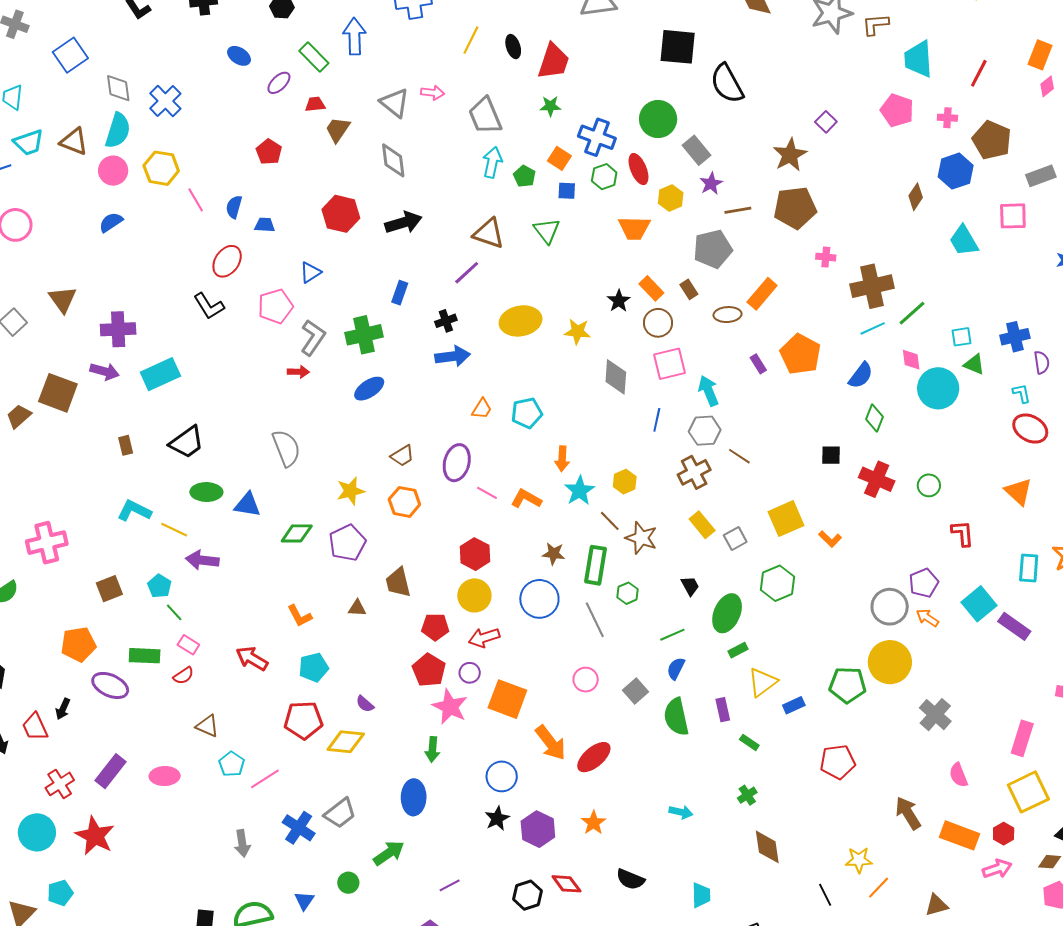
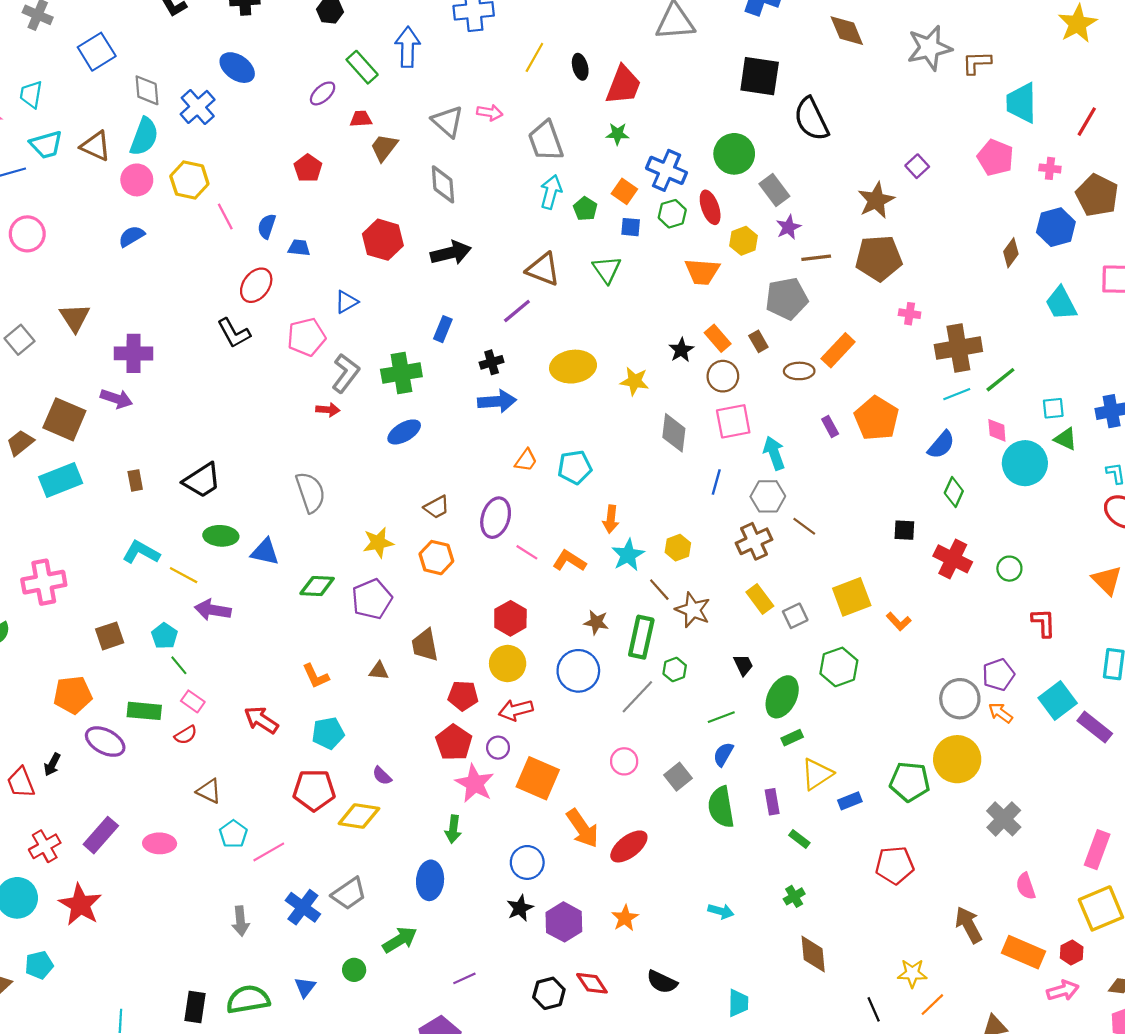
blue ellipse: (239, 56) -> (237, 68), moved, size x1.4
cyan rectangle: (160, 374) -> (61, 480), moved
gray line: (595, 620) -> (637, 697), turned 66

